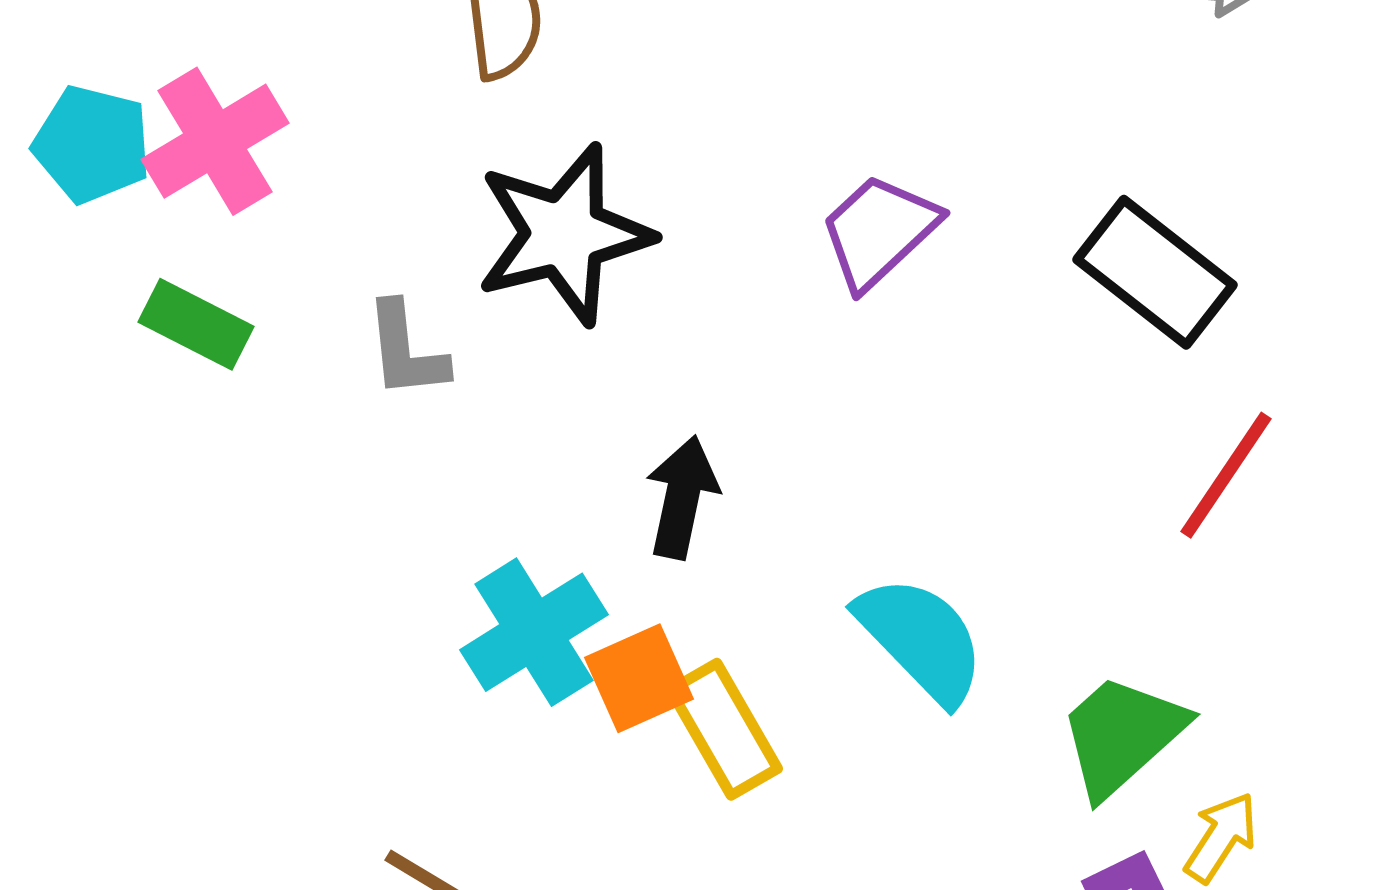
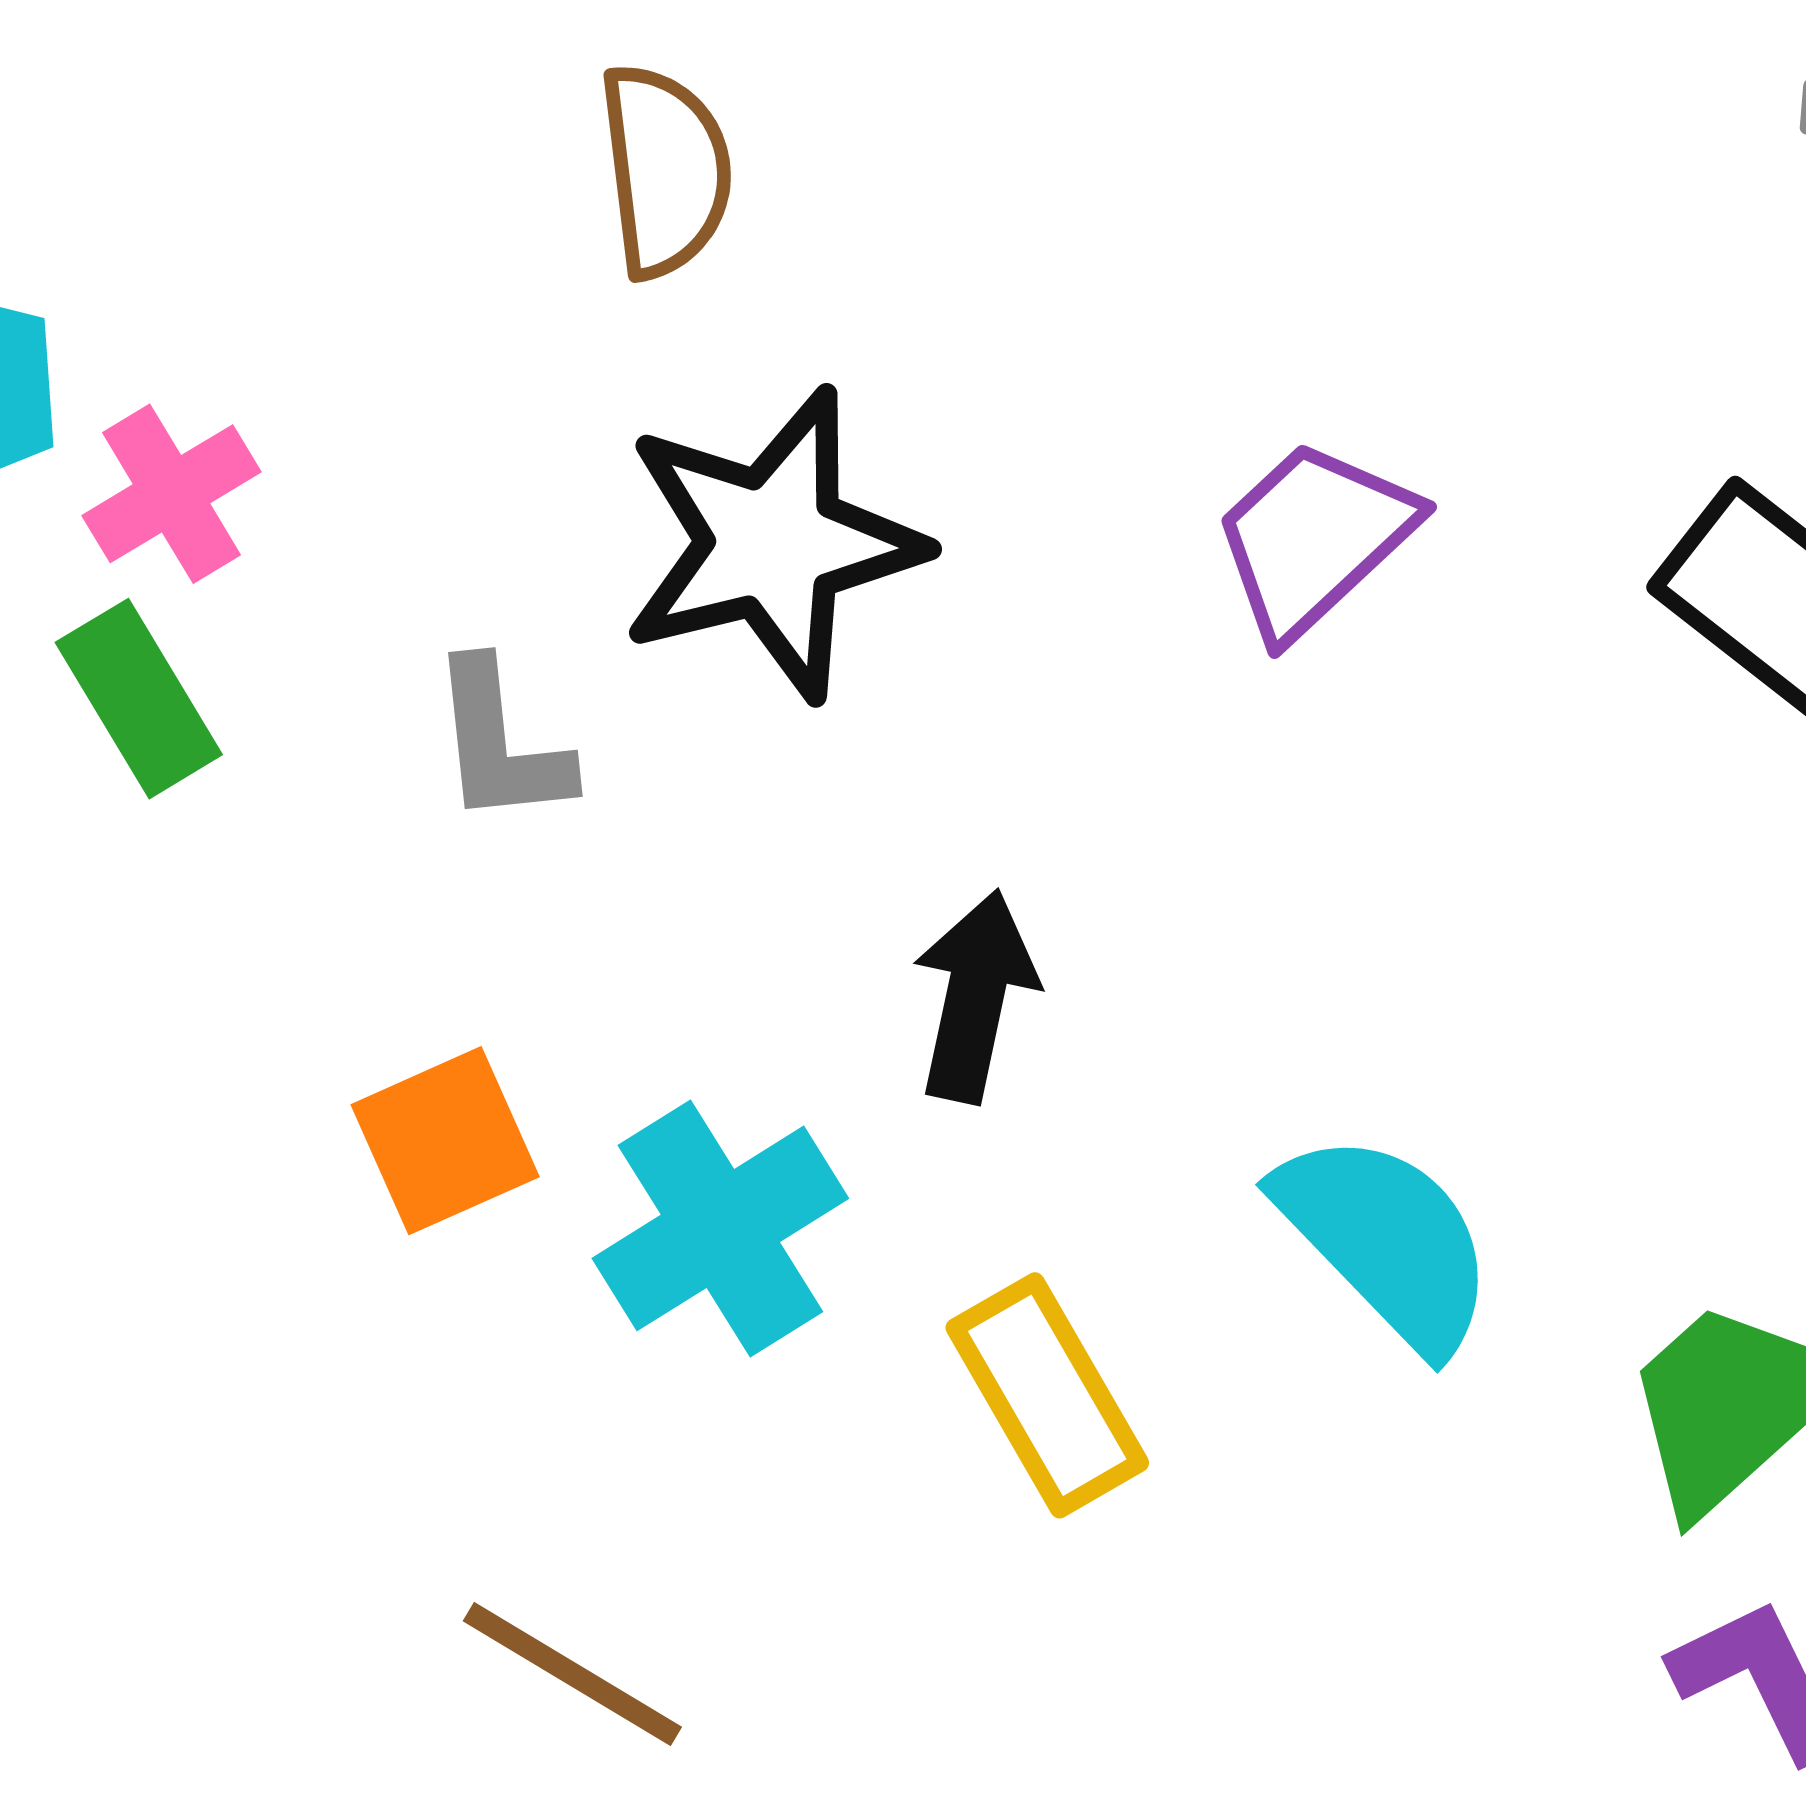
pink cross: (215, 141) -> (172, 494), moved, size x0.7
green rectangle: (196, 324) -> (139, 699), turned 32
orange square: (639, 678) -> (445, 1141), moved

